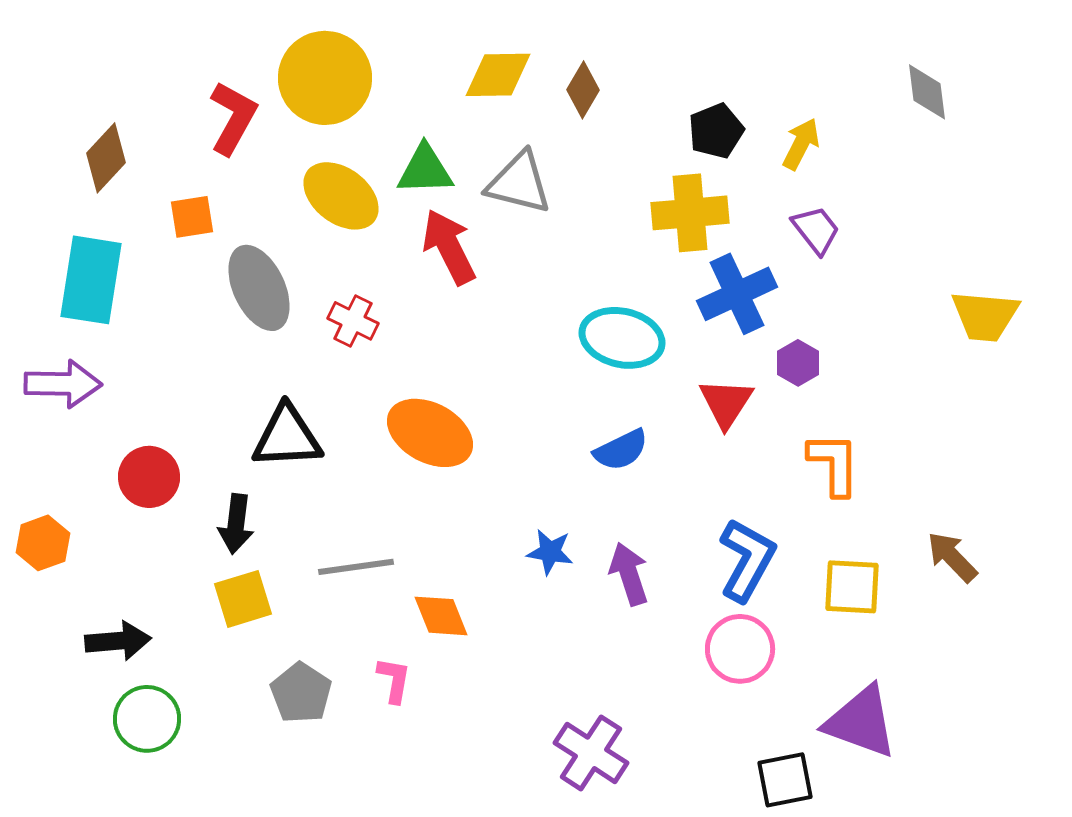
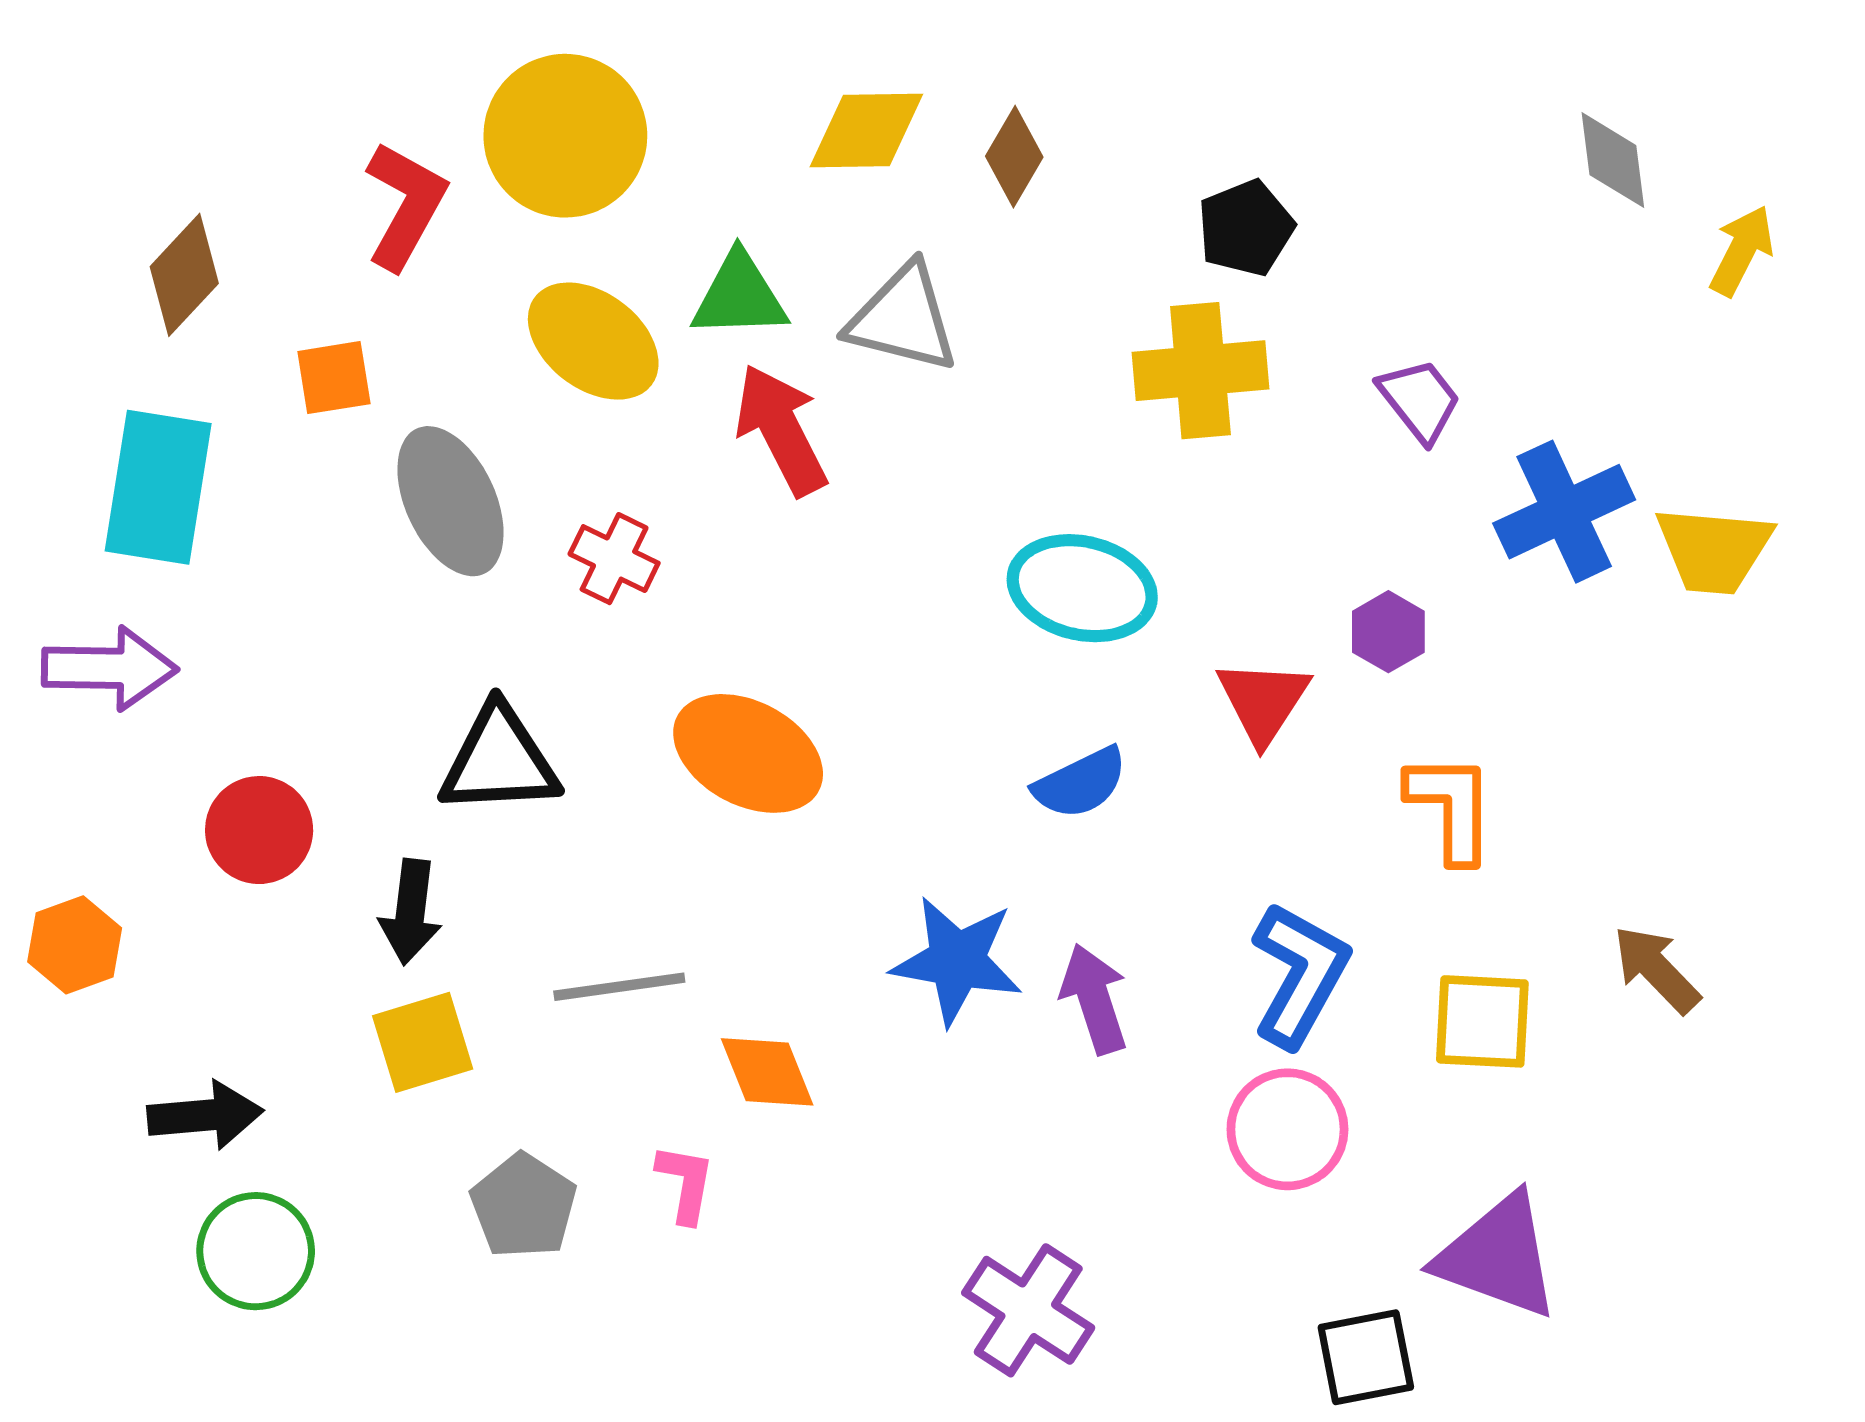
yellow arrow: (801, 144) -> (1742, 251), moved
blue cross: (737, 294) -> (1564, 512), moved
blue star: (550, 552) -> (957, 961), size x1.6

